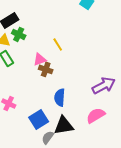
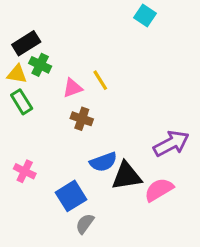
pink triangle: (40, 59) -> (73, 88), moved
blue semicircle: (60, 97) -> (103, 162), turned -114
black triangle: (64, 125) -> (127, 176), moved

